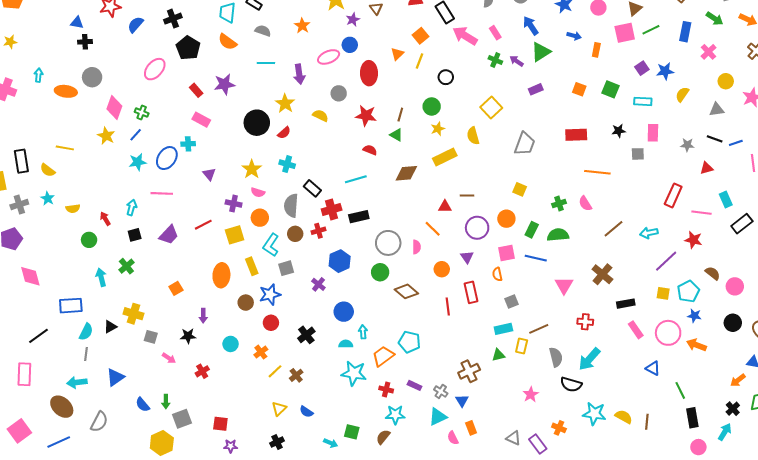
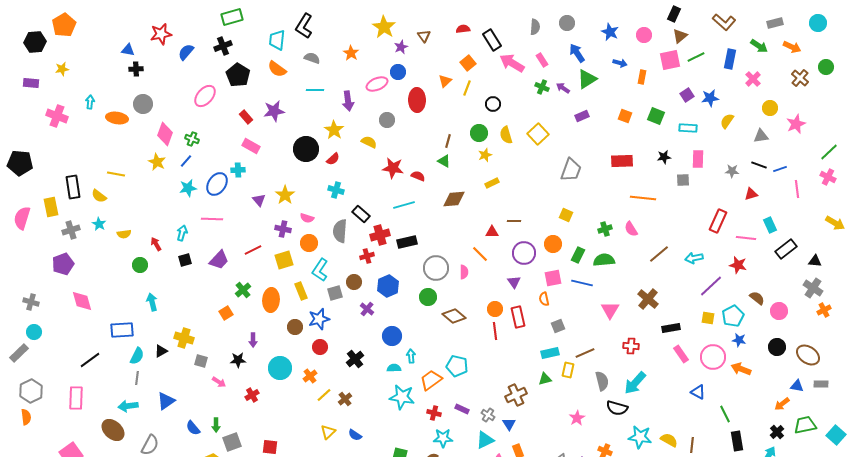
red star: (366, 116) -> (393, 168), moved
yellow semicircle: (473, 136) -> (506, 135), moved
yellow rectangle: (445, 157) -> (492, 183), size x0.6
yellow star: (252, 169) -> (285, 195), moved
brown circle: (295, 234) -> (354, 282), moved
green cross: (126, 266) -> (243, 290), moved
orange circle: (442, 269) -> (495, 309), moved
cyan circle: (231, 344) -> (280, 368), size x1.5

